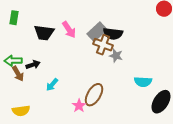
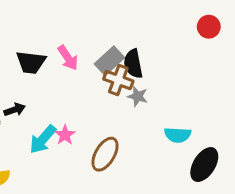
black semicircle: (113, 34) -> (133, 64), turned 72
cyan arrow: (52, 85) -> (43, 139), size x1.5
pink star: (79, 106) -> (65, 135), moved

